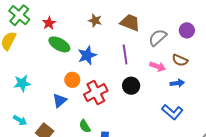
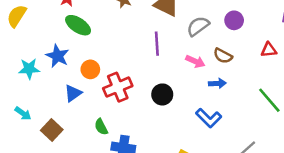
blue star: (87, 55) -> (58, 56), moved, turned -30
black circle: (131, 86) -> (162, 94), moved

